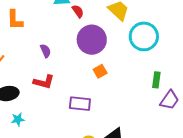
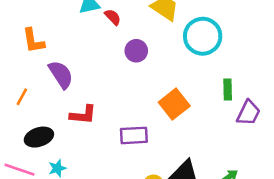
purple circle: (92, 40) -> (136, 51), size x0.6
purple semicircle: (46, 51) -> (61, 74), moved, size x1.6
orange square: (100, 71) -> (174, 104), moved, size x1.6

